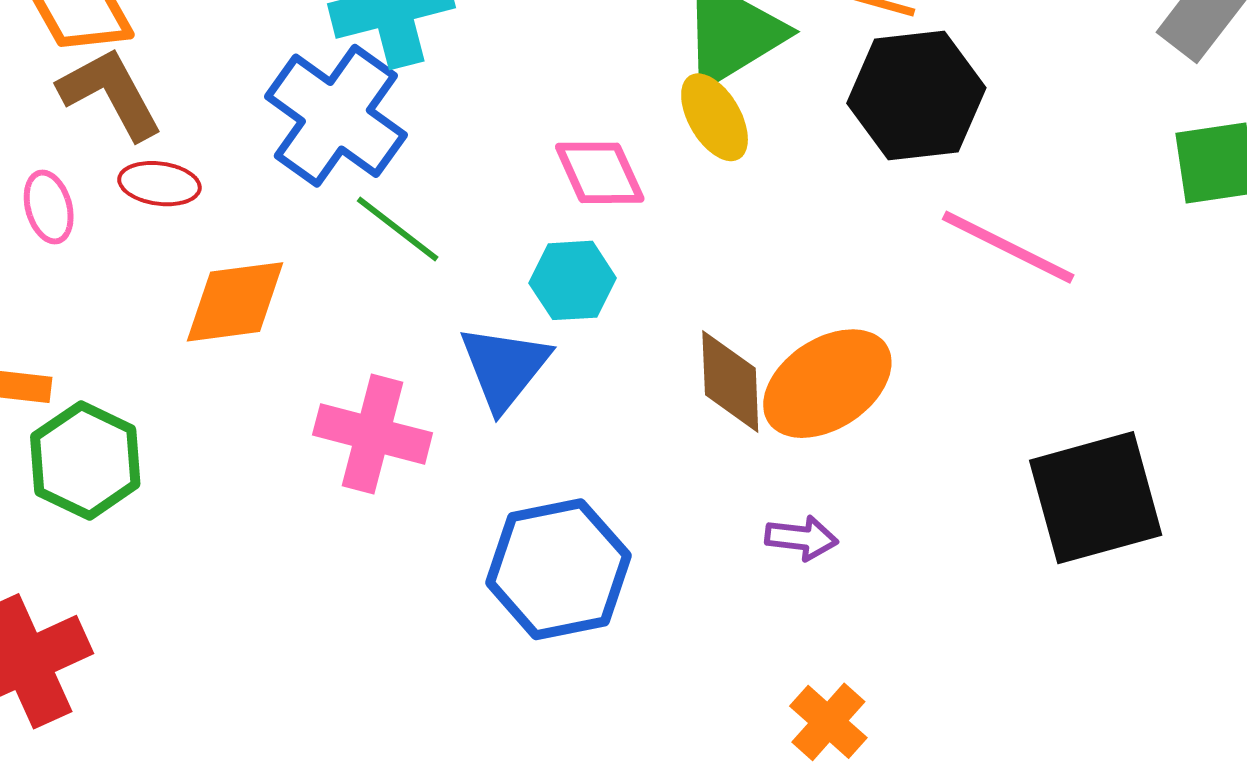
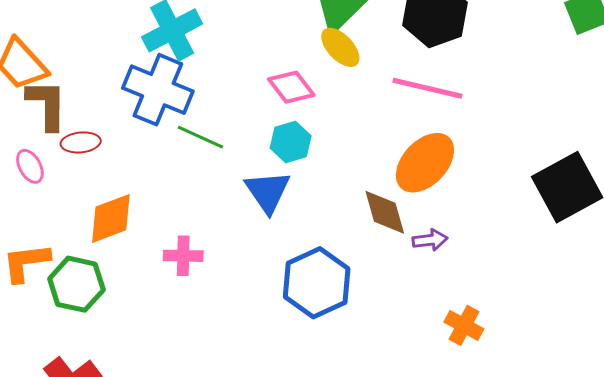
brown L-shape: (110, 93) -> (47, 105), turned 42
pink line: (1008, 247) -> (427, 88), moved
orange diamond: (235, 302) -> (111, 218), moved
brown diamond: (730, 382) -> (385, 212), moved
pink cross: (373, 434) -> (183, 256), moved, size x0.7

